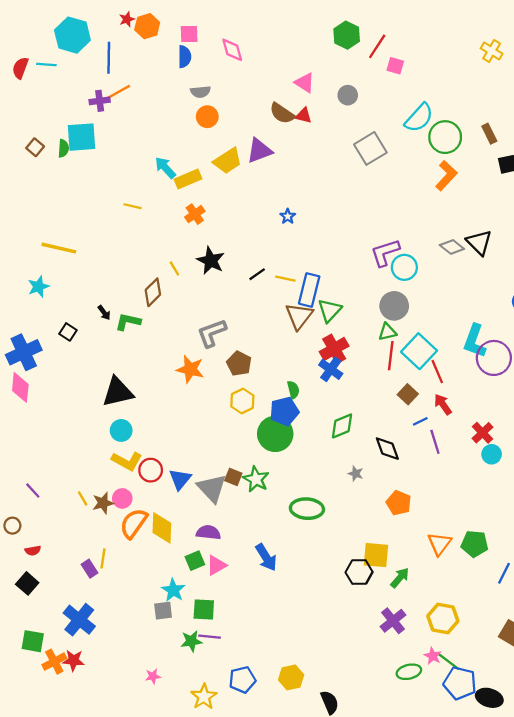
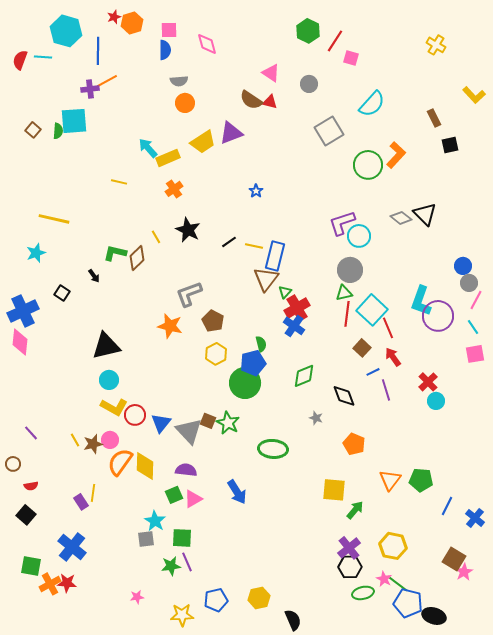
green circle: (445, 137) -> (368, 165), moved
green triangle: (330, 310) -> (285, 292), moved, size x0.6
green L-shape: (128, 322) -> (115, 253), moved
black hexagon: (359, 572) -> (350, 567), moved
purple line: (210, 637) -> (187, 562), turned 60
yellow star: (204, 697) -> (182, 615), turned 30

